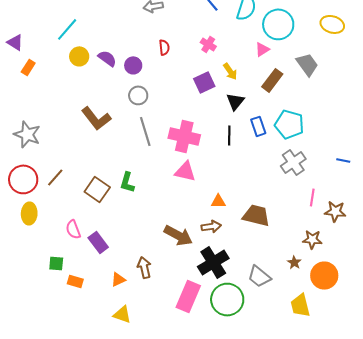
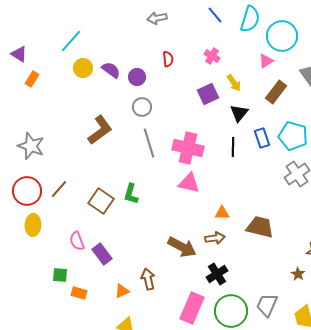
brown L-shape: (96, 118) -> (100, 130), turned -88
black cross: (213, 263) -> (217, 274), size x0.7
gray trapezoid: (259, 277) -> (267, 305), moved, turned 75

